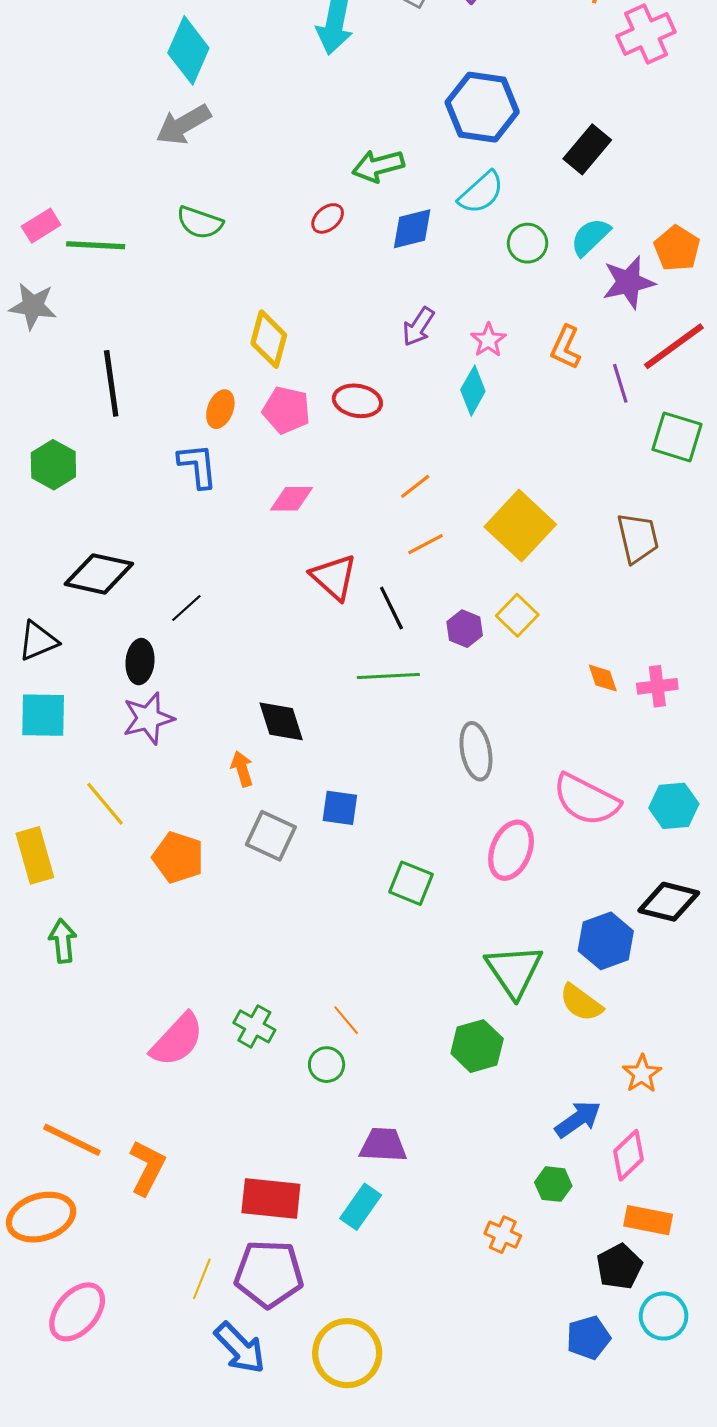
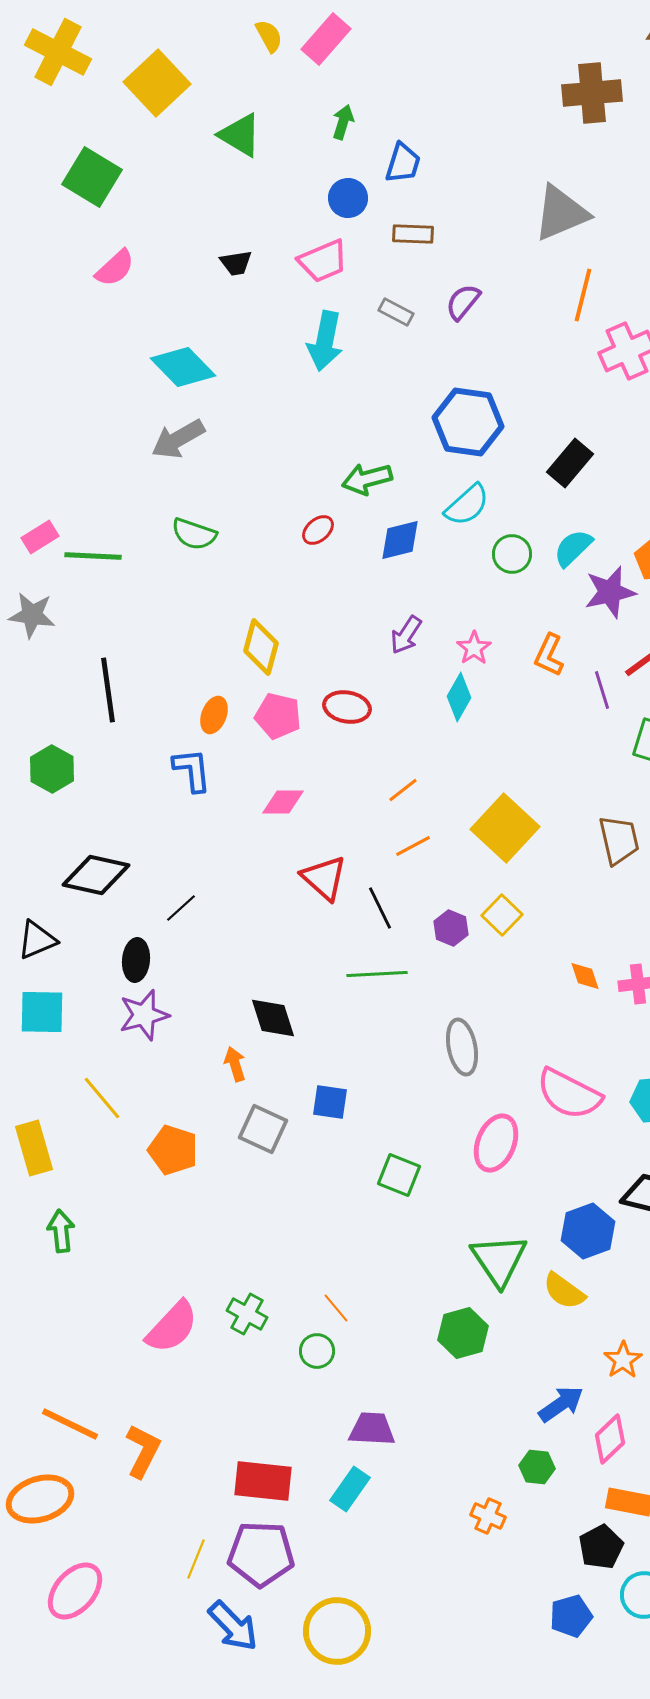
cyan diamond: (188, 50) -> (183, 367), turned -68

